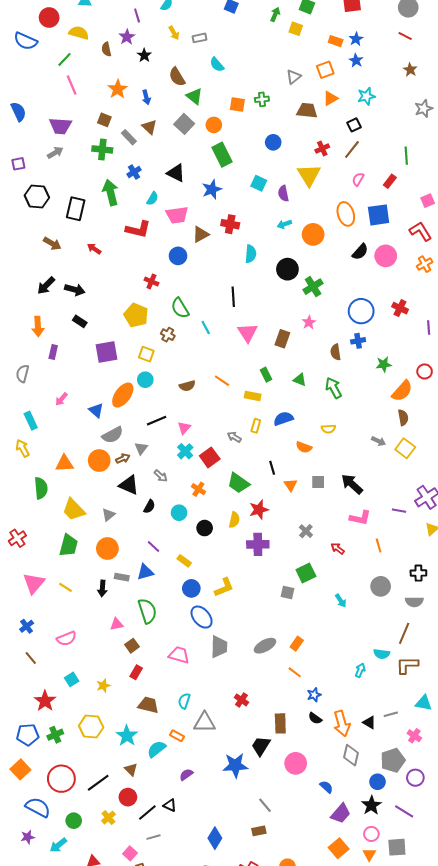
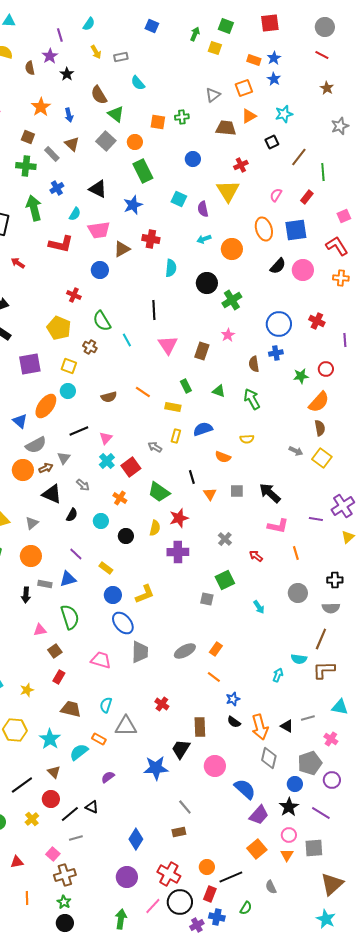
brown line: (352, 149) -> (299, 157), moved
orange cross: (425, 264) -> (341, 278), turned 35
red circle: (425, 372) -> (326, 369), moved
blue semicircle: (326, 787) -> (245, 789), size x1.6

